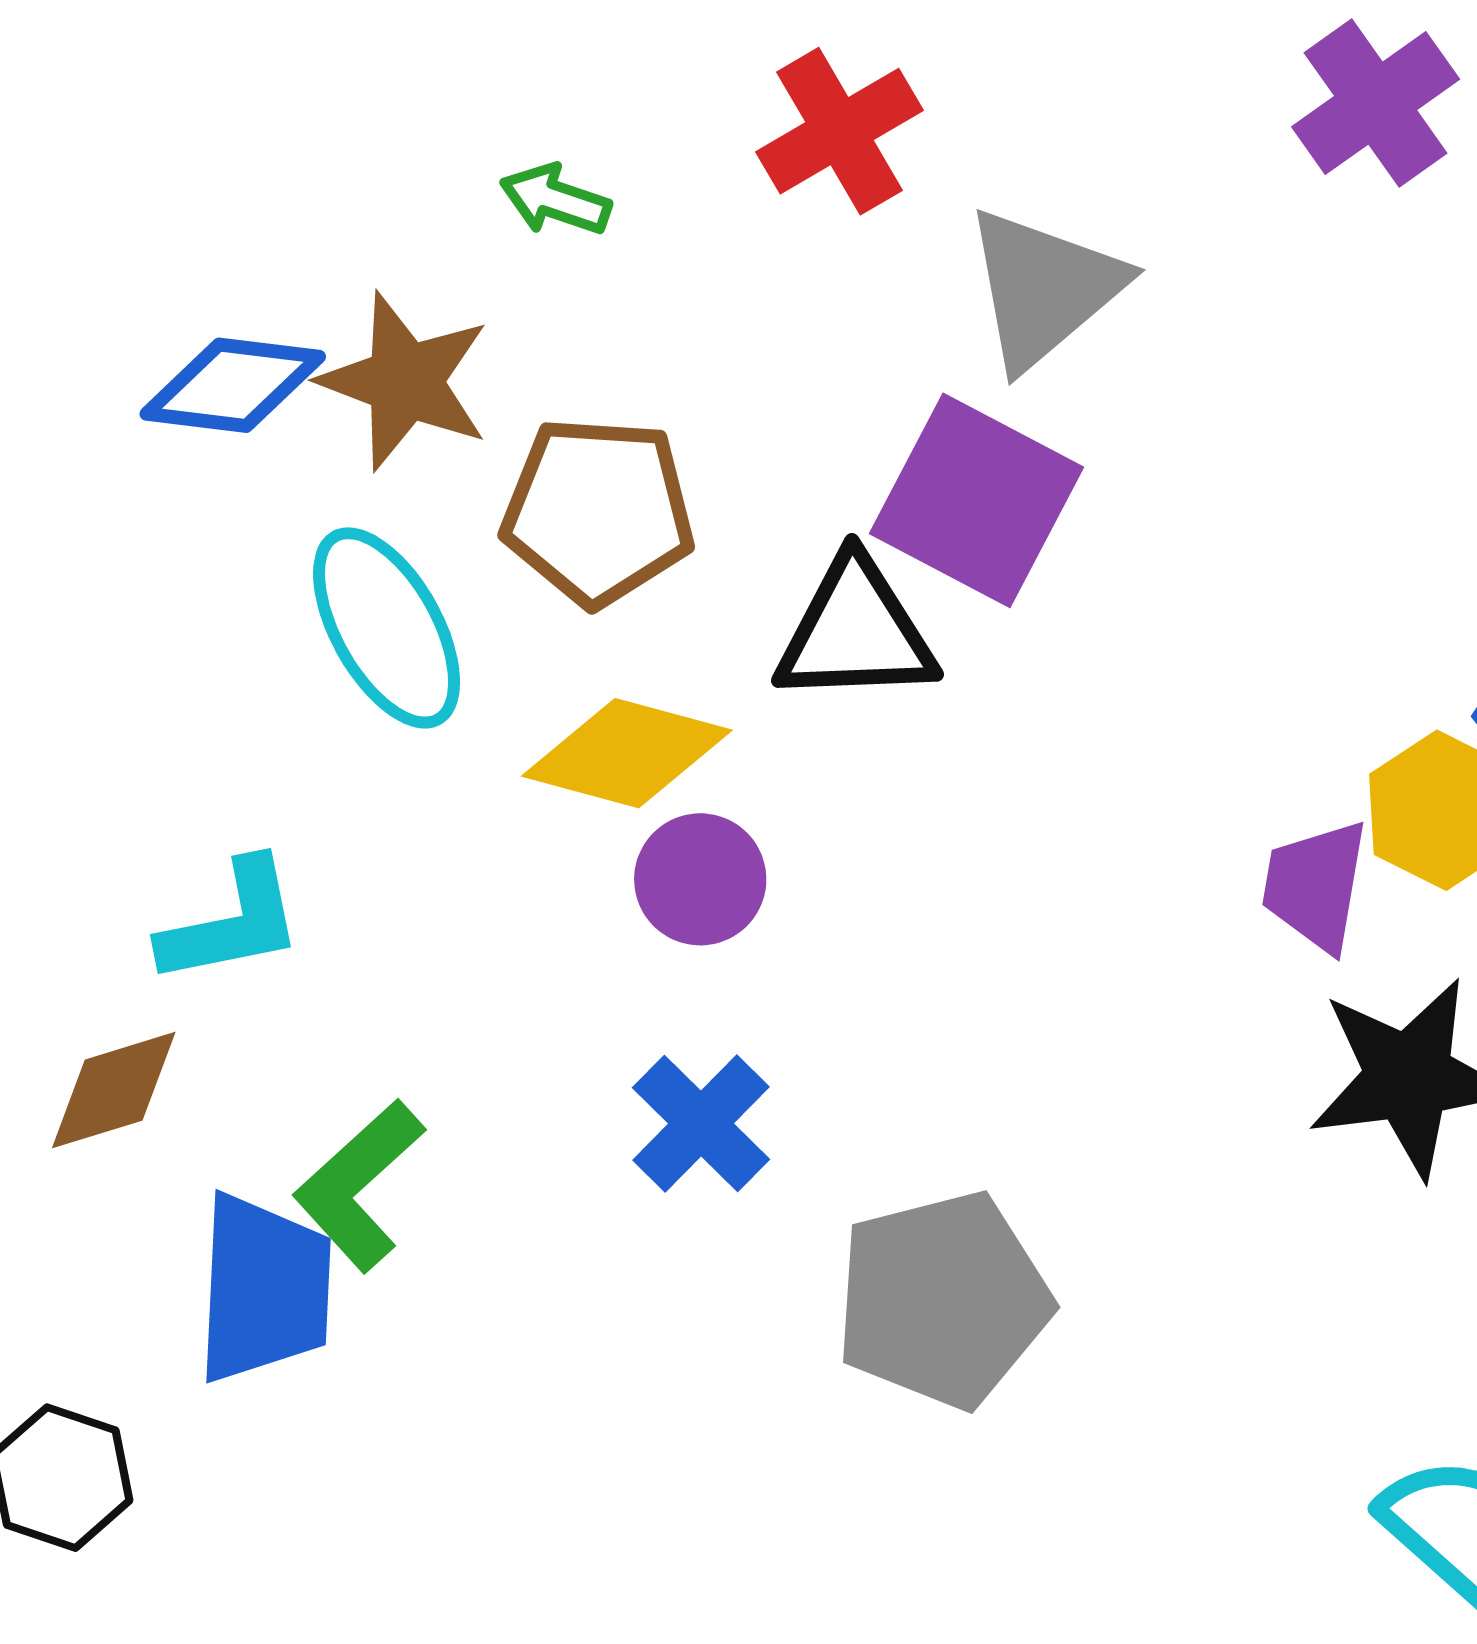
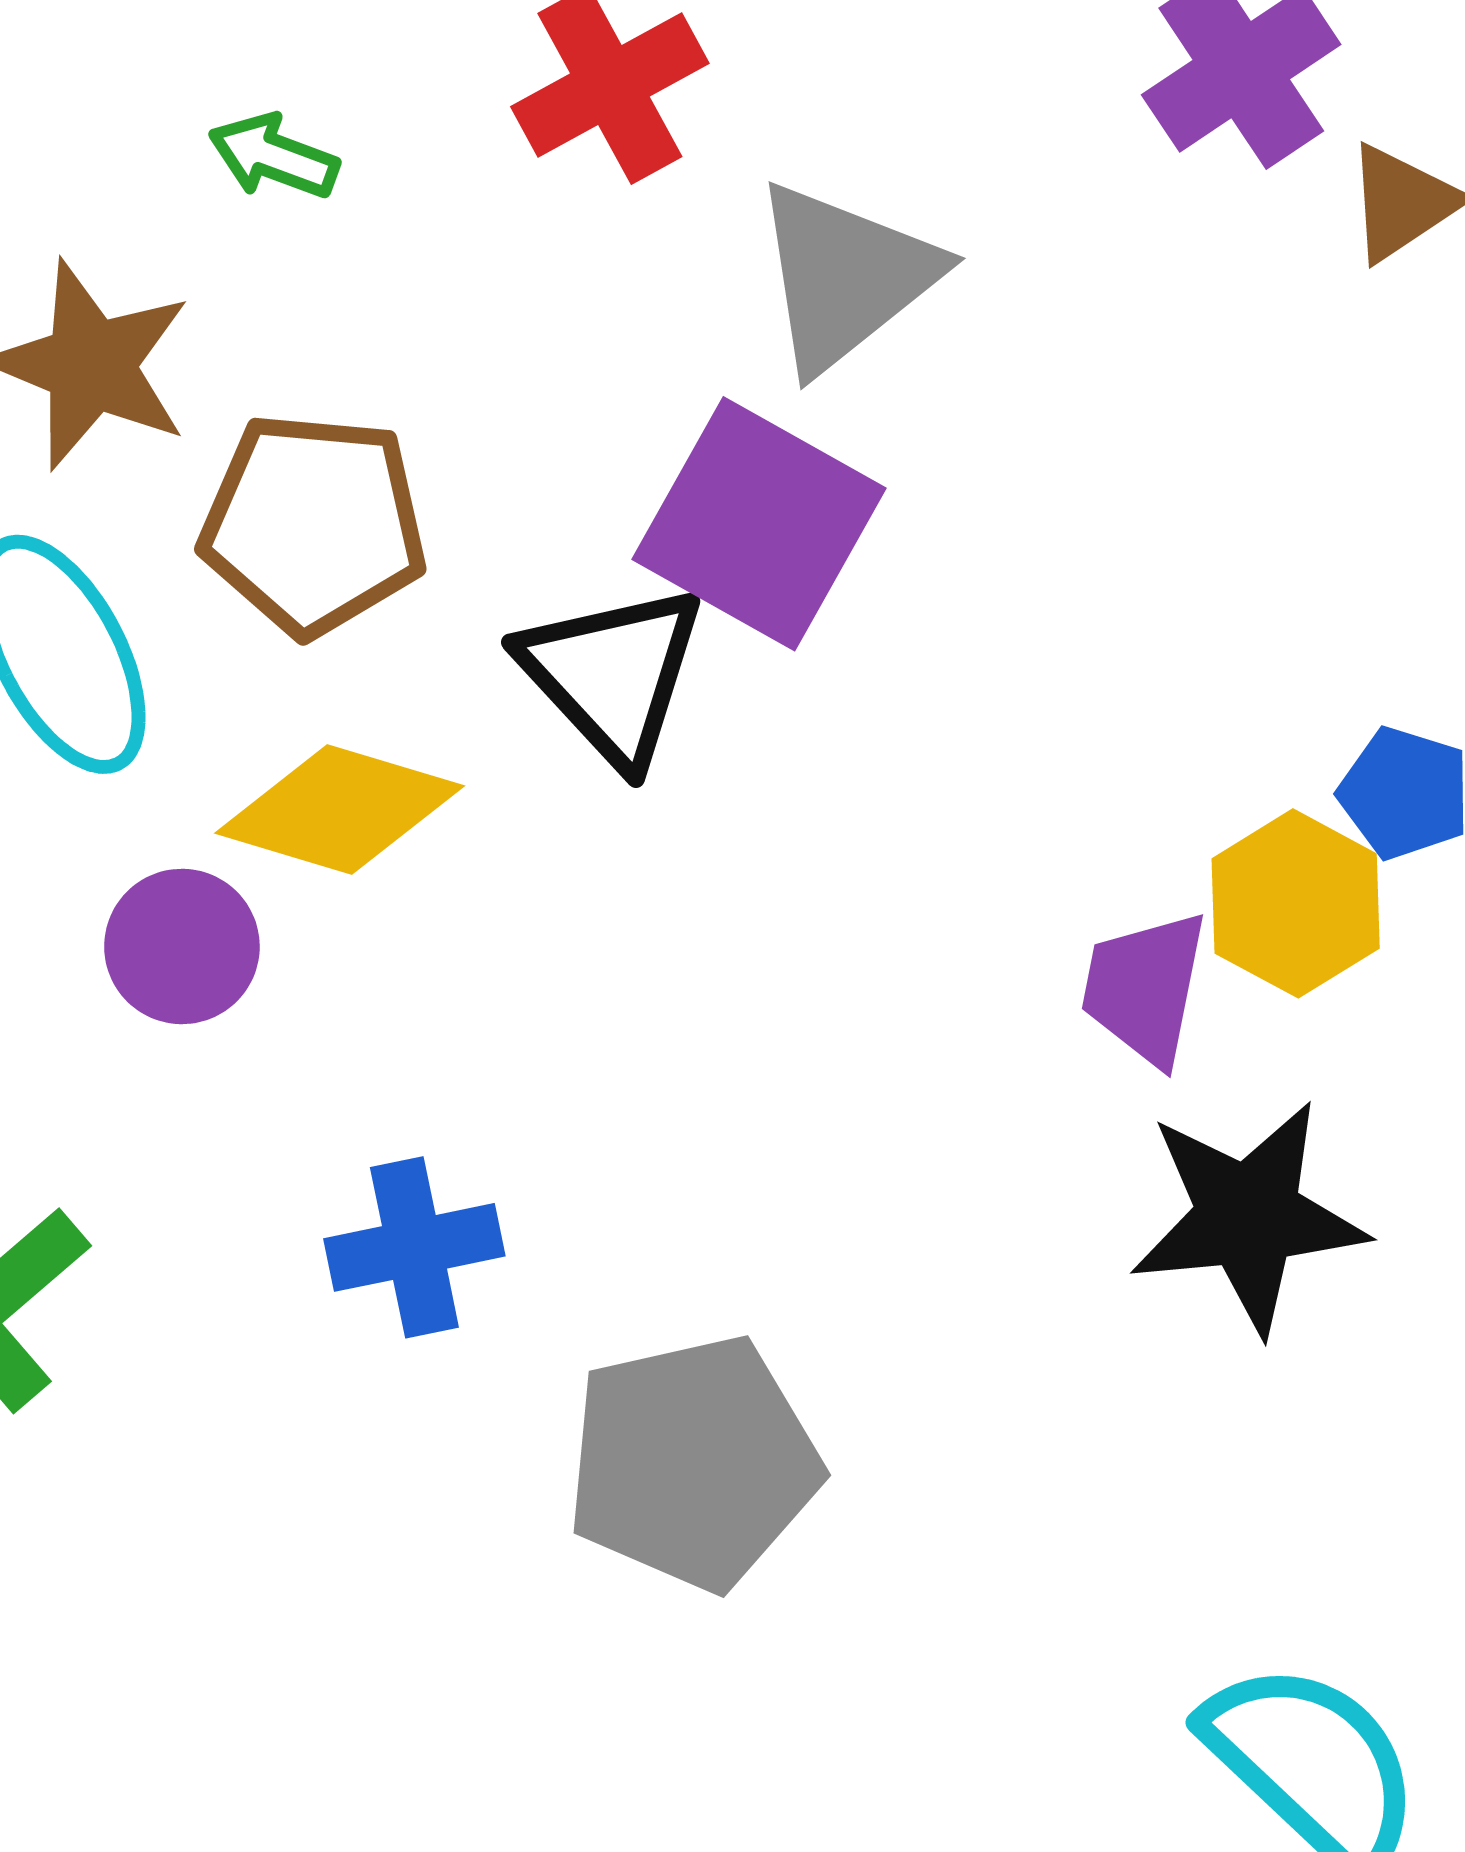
black triangle: (856, 632) -> (612, 674), turned 48
purple circle: (700, 879) -> (182, 946), moved
blue cross: (701, 1123) -> (414, 1247), turned 32

